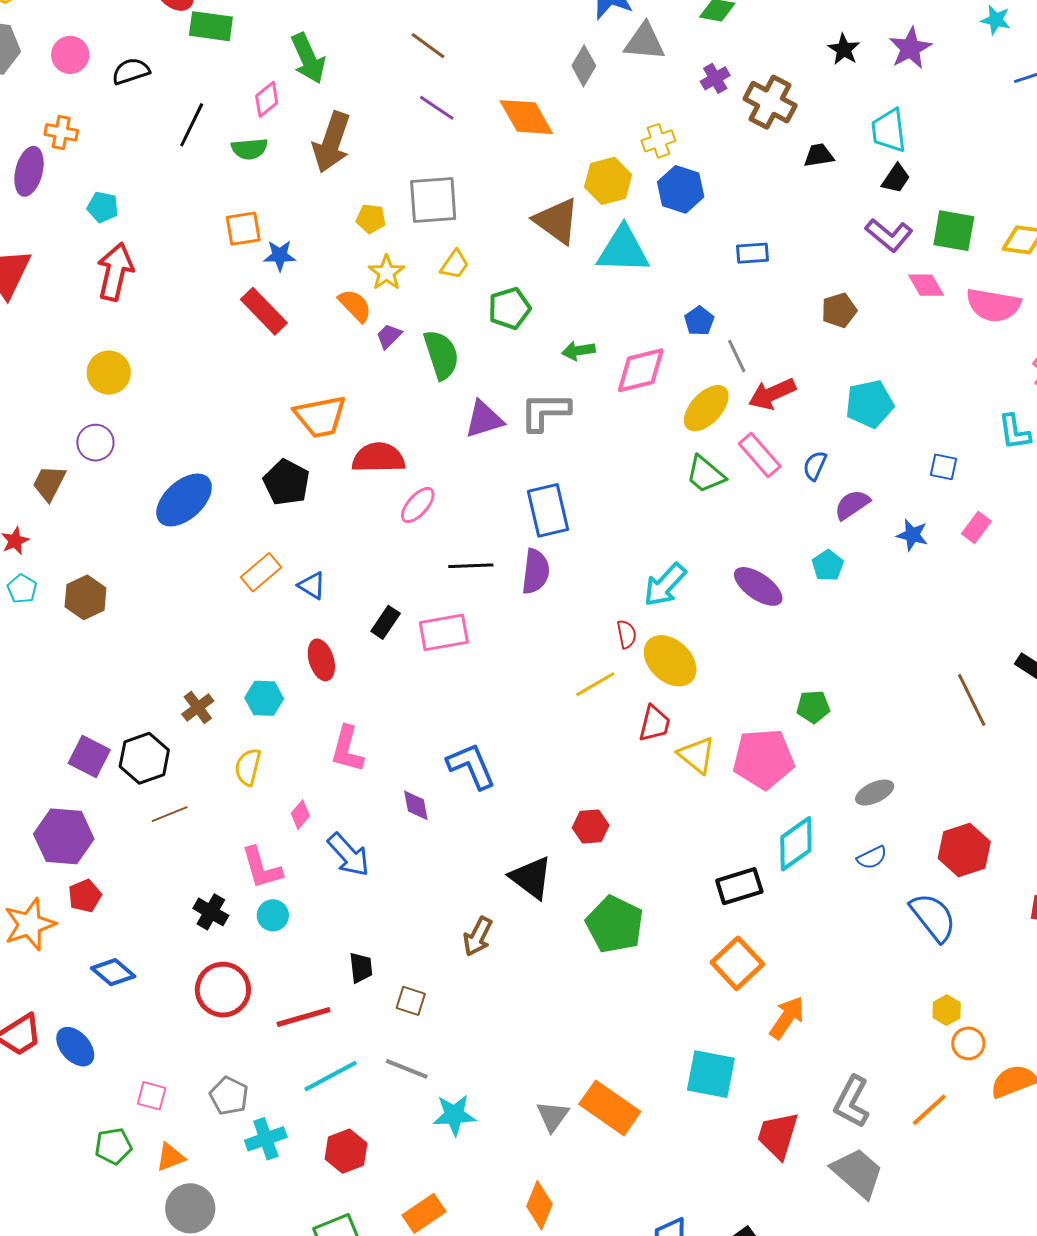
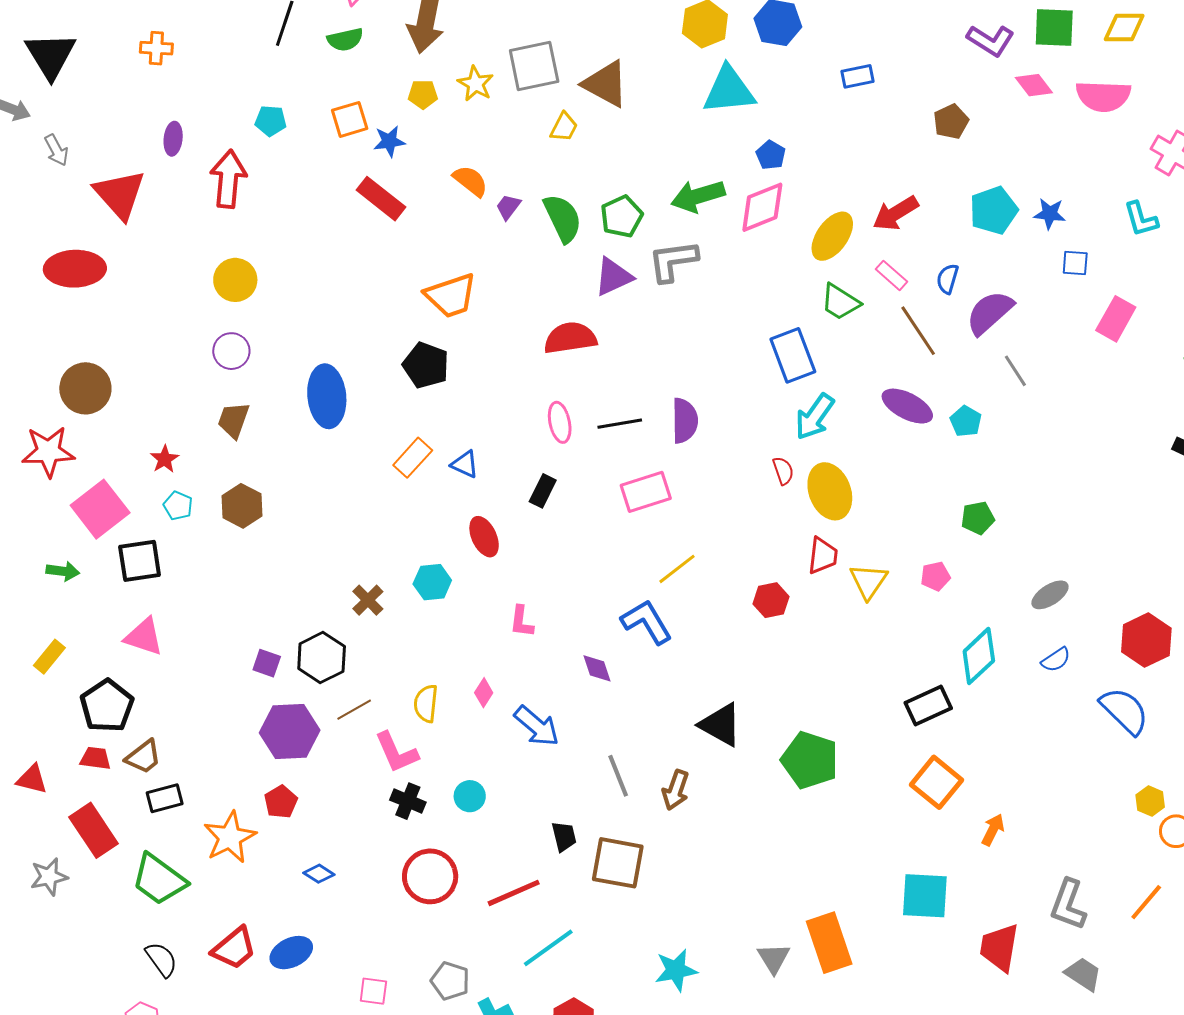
purple ellipse: (29, 171) -> (173, 139), moved, size x0.7
cyan pentagon: (103, 207) -> (271, 121), moved
yellow pentagon: (371, 219) -> (423, 94), moved
brown triangle: (557, 221) -> (606, 84), moved
yellow star: (386, 273) -> (476, 84), moved
green pentagon: (509, 308) -> (622, 216), moved
blue pentagon: (699, 321) -> (771, 155), moved
green arrow: (578, 351) -> (698, 196), size x1.6
gray line: (737, 356) -> (1015, 371), moved
pink rectangle: (760, 455) -> (891, 275), size x0.7
red semicircle: (378, 458) -> (570, 338), moved
brown trapezoid: (49, 483) -> (233, 420), moved
blue ellipse: (184, 500) -> (327, 396), turned -46
pink ellipse: (418, 505) -> (560, 422), moved, turned -45
purple semicircle: (852, 505) -> (990, 313), size x1.4
blue rectangle: (548, 510) -> (793, 355), moved
pink rectangle: (976, 528) -> (1116, 319), size x1.4
blue star: (912, 535) -> (1050, 214), moved
cyan pentagon: (828, 565) -> (966, 421), moved
pink rectangle: (444, 632) -> (646, 492), moved
yellow ellipse: (670, 661) -> (830, 491), turned 34
yellow line: (595, 684) -> (677, 569), moved
brown line: (972, 700) -> (918, 331), moved
pink L-shape: (347, 749) -> (522, 622), size x0.7
yellow triangle: (697, 755) -> (869, 581), turned 33
purple square: (89, 757) -> (267, 663), size x0.7
pink pentagon: (763, 759) -> (935, 576), size x0.5
yellow semicircle: (248, 767) -> (426, 703), moved
red hexagon: (591, 826) -> (771, 600), moved
purple hexagon: (64, 836) -> (290, 731), moved
pink L-shape: (262, 868) -> (396, 752), moved
blue diamond: (113, 972) -> (319, 874), size x0.7
brown square: (411, 1001) -> (618, 863), size x1.8
orange arrow: (787, 1018) -> (993, 830), size x0.7
blue ellipse: (75, 1047) -> (291, 953), turned -66
gray line: (407, 1069) -> (618, 776), moved, turned 54
orange rectangle: (610, 1108) -> (829, 943), turned 44
gray trapezoid: (857, 1173) -> (1083, 974), size x0.7

